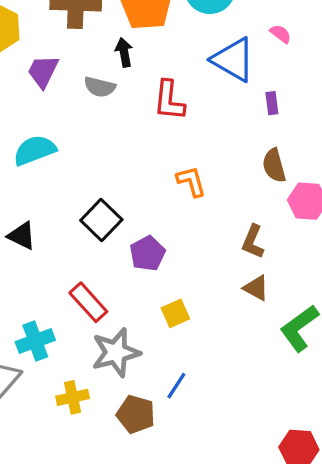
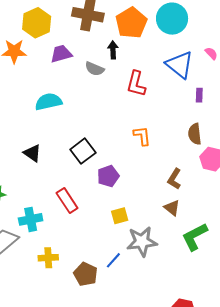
purple trapezoid: (43, 71) -> (61, 54), turned 40
gray star: (116, 352) -> (142, 242), moved

